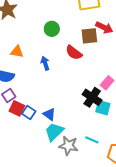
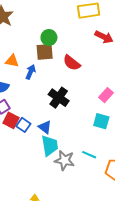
brown square: (89, 36) -> (45, 52), moved
blue arrow: (45, 63) -> (31, 72), moved, turned 40
black cross: (92, 97) -> (59, 98), moved
cyan trapezoid: (54, 132) -> (50, 146), turned 125

